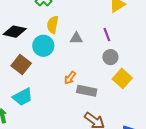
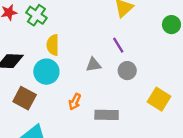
gray triangle: (76, 38) -> (93, 65), moved
orange arrow: (70, 78) -> (75, 102), moved
yellow square: (122, 78) -> (159, 99), moved

